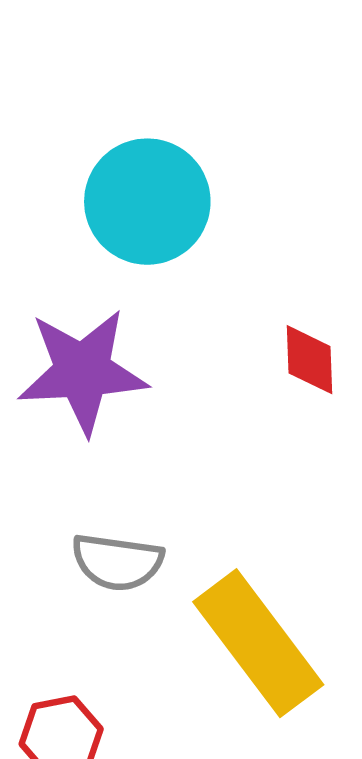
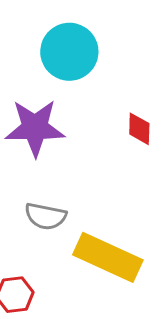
yellow rectangle: (258, 643) -> (108, 257), turned -32

